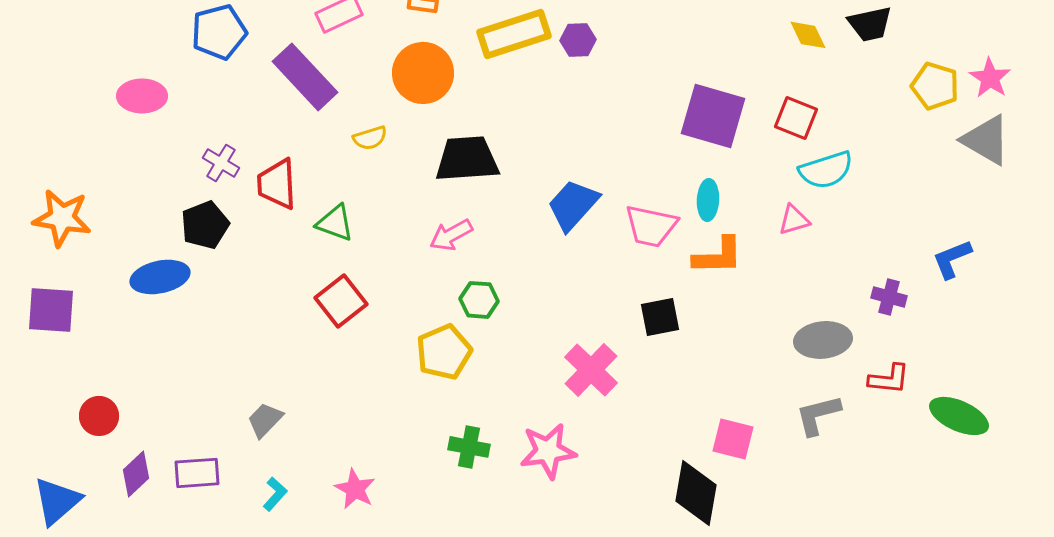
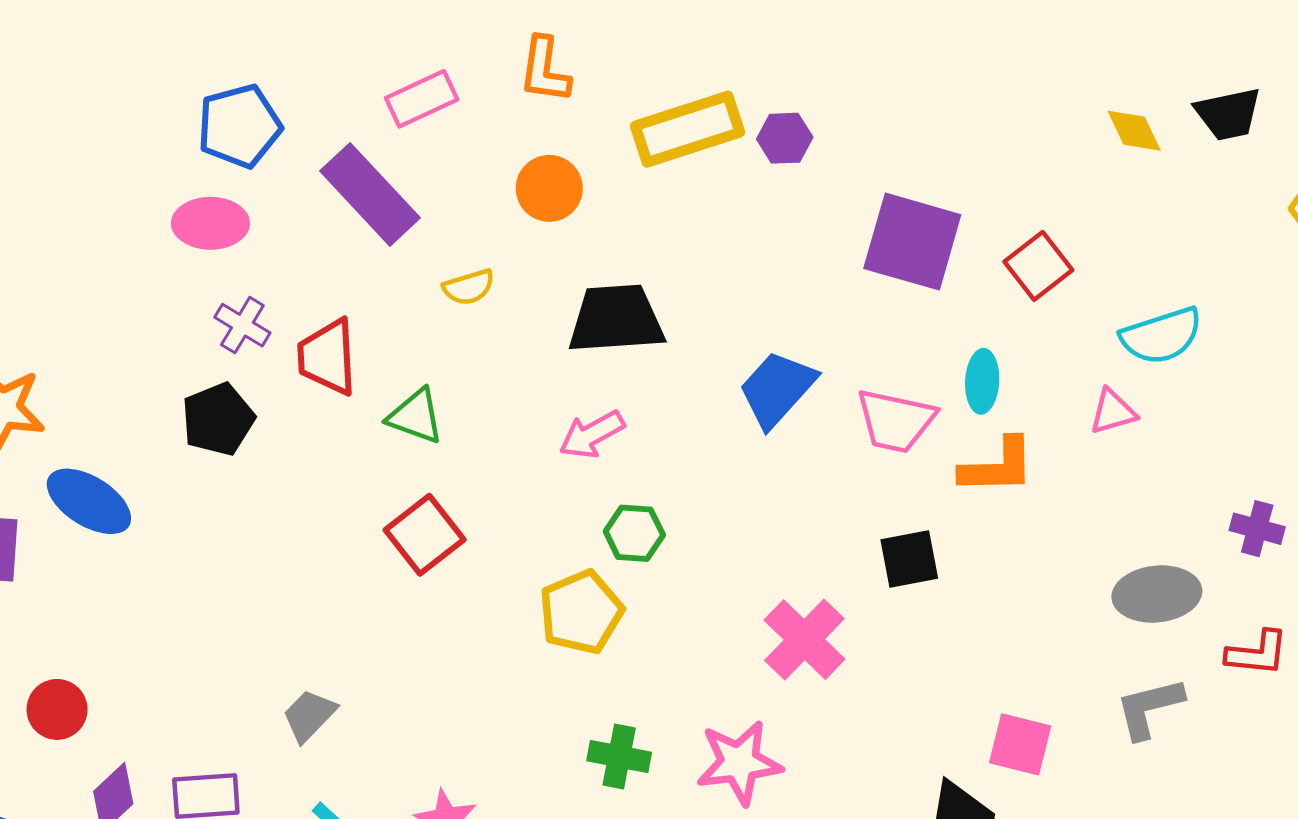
orange circle: (423, 73) -> (549, 188), size x0.7
pink ellipse: (142, 96) -> (210, 223), moved
purple square: (713, 116) -> (912, 242), moved
red square: (796, 118) -> (1038, 266), moved, turned 30
blue ellipse: (160, 277) -> (89, 501), moved, turned 44

